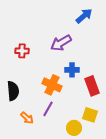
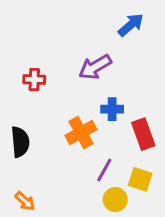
orange cross: (52, 85) -> (81, 133), turned 36
purple line: (48, 109) -> (104, 170), moved
orange arrow: (27, 118) -> (25, 201), moved

